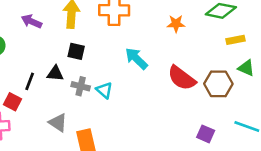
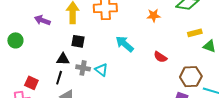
yellow rectangle: (235, 40) -> (195, 33), moved
red semicircle: (182, 78) -> (160, 57), size x0.6
black line: (30, 81) -> (59, 78), moved
brown hexagon: (218, 84) -> (191, 77), moved

